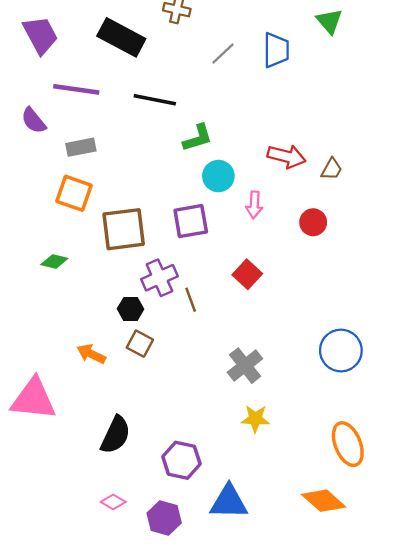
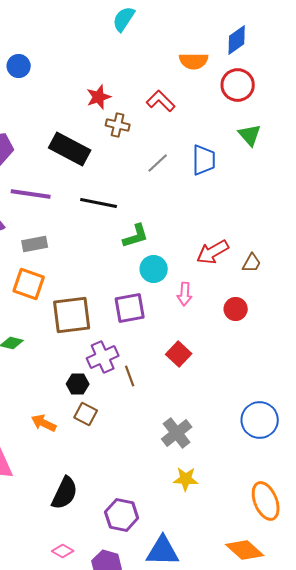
red arrow: (287, 156) -> (213, 252), turned 136

